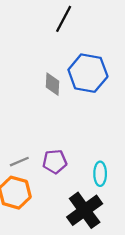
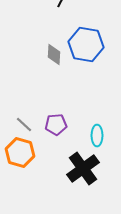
gray line: (19, 162) -> (24, 124), turned 66

